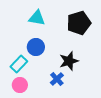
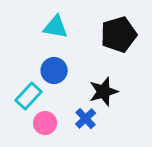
pink circle: (20, 85) -> (45, 123), moved

